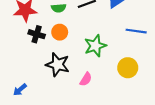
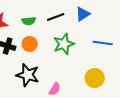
green star: (95, 46) -> (64, 44), moved

